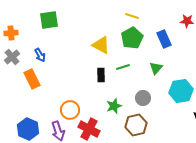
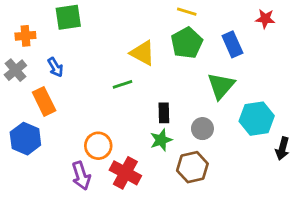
orange cross: (11, 33) -> (25, 36), moved
green line: (123, 67) -> (123, 84), moved
green triangle: (156, 68) -> (221, 86), size x1.5
black rectangle: (101, 75) -> (164, 113), moved
blue hexagon: (28, 129) -> (25, 139), moved

